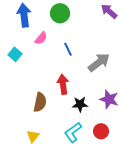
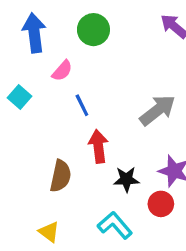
blue line: (68, 49) -> (82, 105), moved
red circle: (101, 131) -> (161, 204), moved
cyan L-shape: (73, 132) -> (115, 225), turned 85
yellow triangle: (33, 136) -> (49, 232), turned -32

